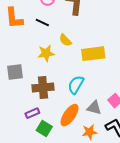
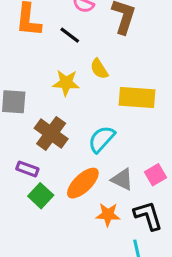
brown cross: (43, 88) -> (51, 133), turned 30
purple rectangle: (32, 113) -> (27, 169), turned 32

